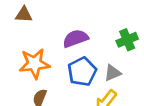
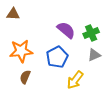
purple semicircle: (75, 38) -> (66, 30), moved, turned 60
gray triangle: (113, 73) -> (94, 55), moved

